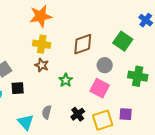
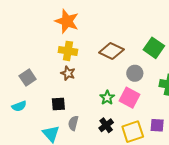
orange star: (41, 16) -> (67, 21), turned 30
brown diamond: (83, 44) -> (111, 51), turned 45
green star: (66, 80) -> (107, 98), moved
black square: (18, 88) -> (58, 104), moved

